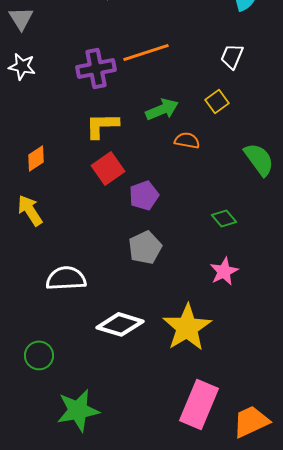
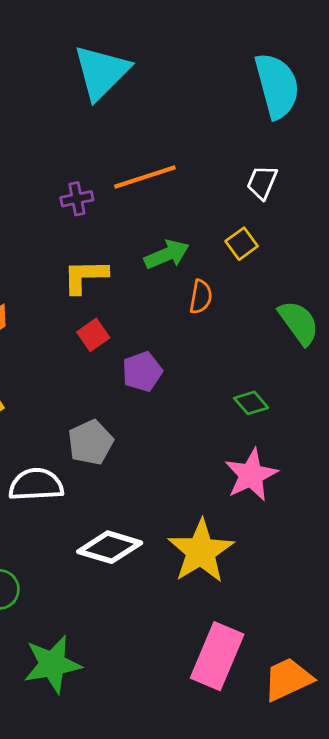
purple cross: (96, 68) -> (77, 199), size x0.6
orange semicircle: (187, 140) -> (201, 297), turned 90
red square: (108, 168) -> (93, 335), size x0.7
gray pentagon: (145, 247) -> (90, 442), moved
pink star: (224, 271) -> (251, 475), size x1.4

